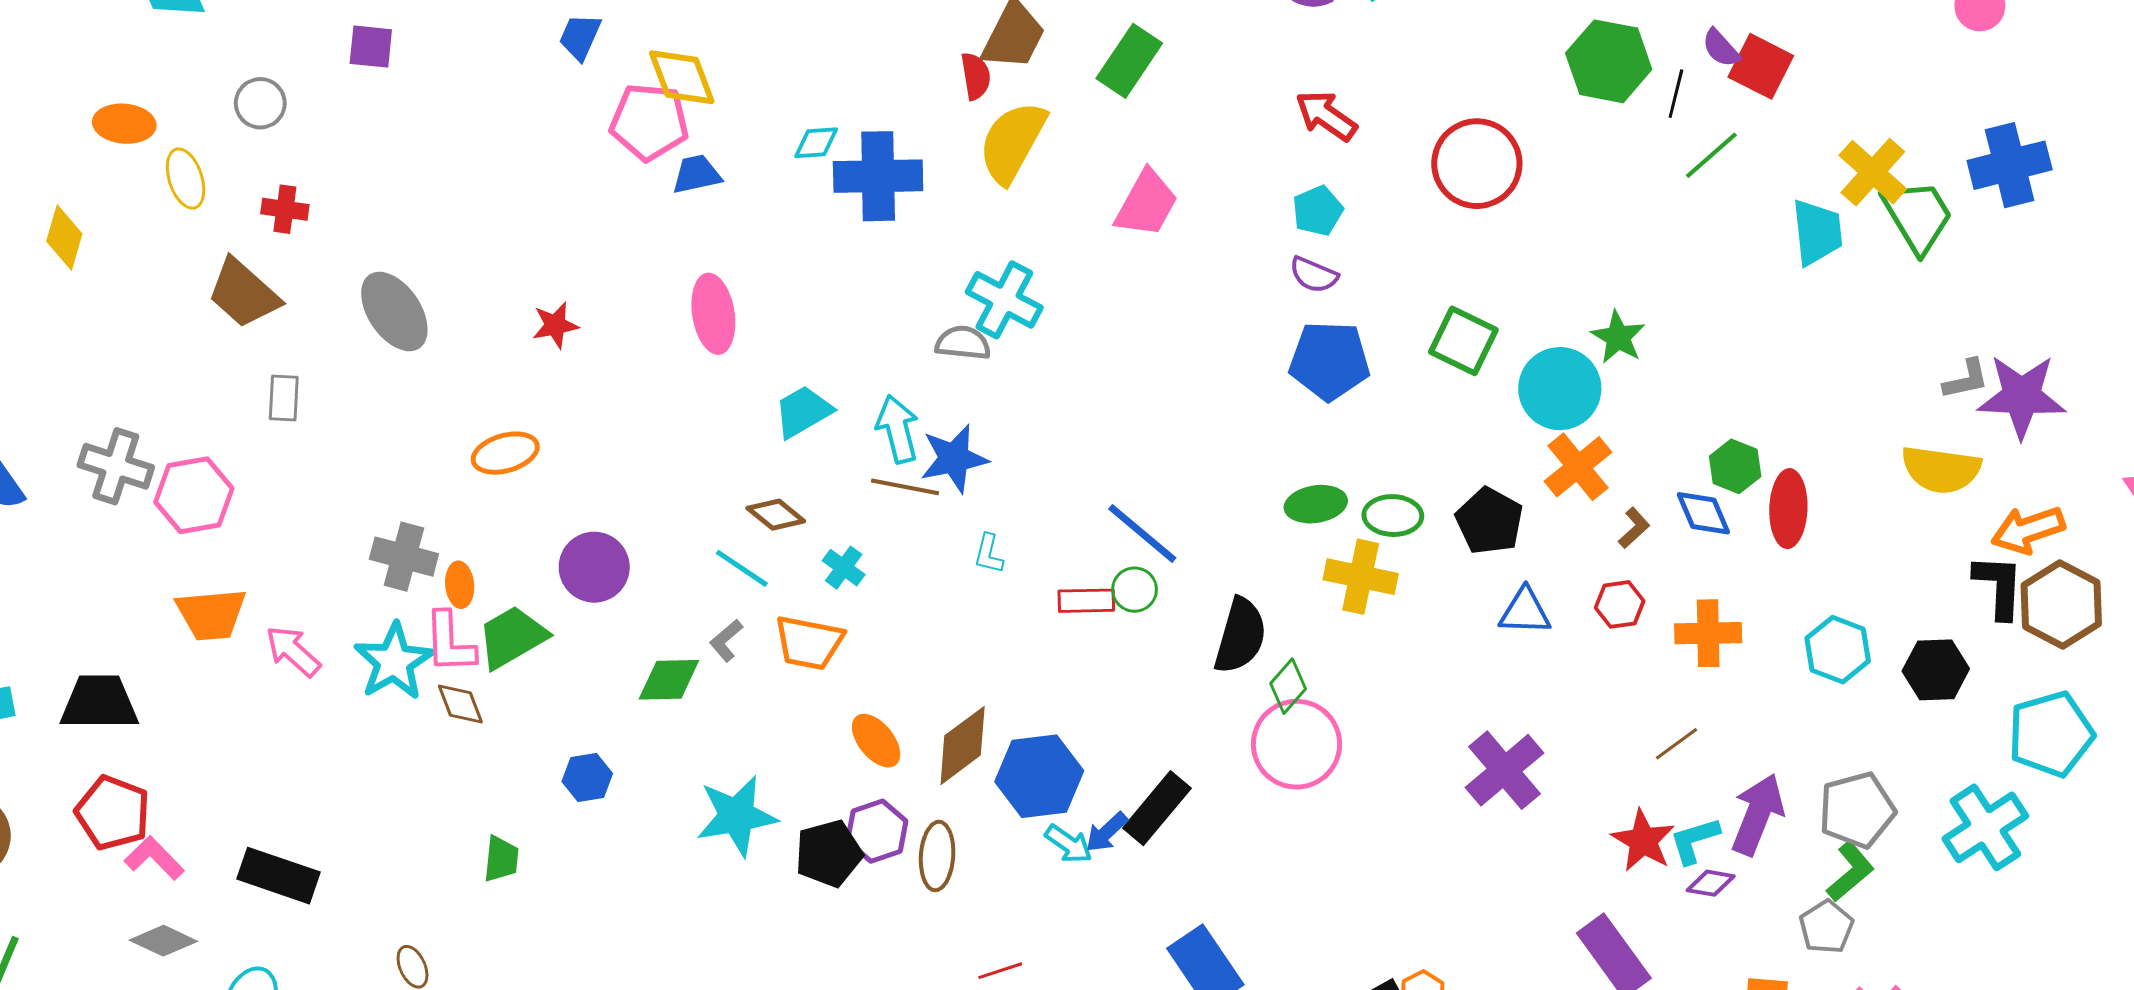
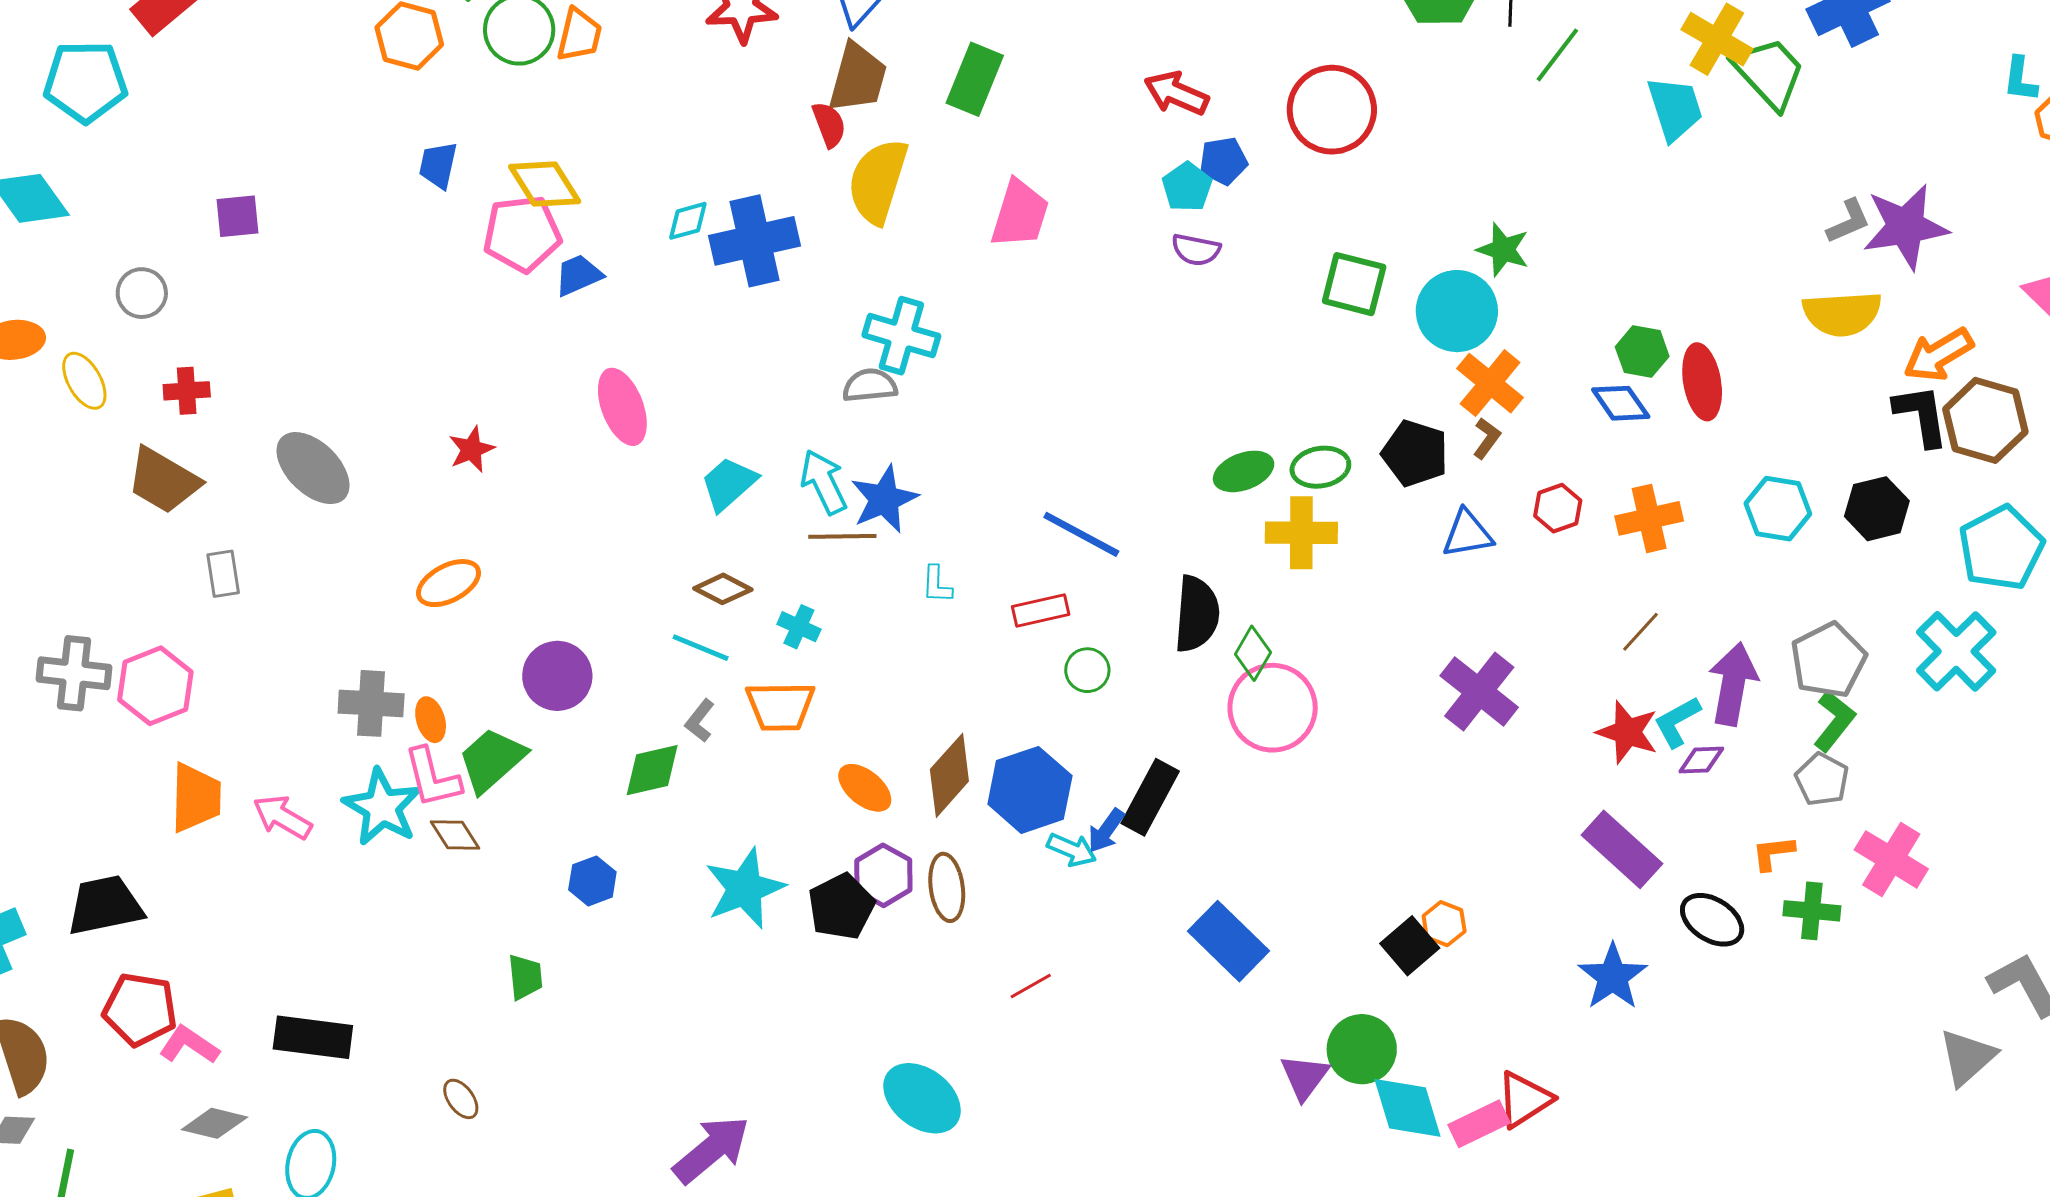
blue pentagon: (1330, 361) -> (1223, 161), moved, size x0.6
brown L-shape: (1634, 528) -> (1487, 438), moved
green circle: (1135, 590) -> (1087, 670), moved
orange trapezoid: (211, 614) -> (196, 798), turned -72

